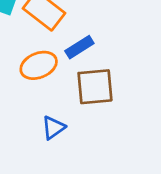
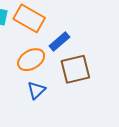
blue triangle: (53, 128) -> (36, 90), moved

